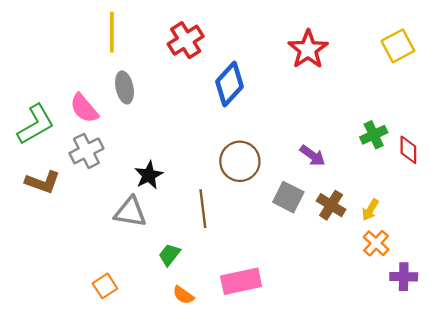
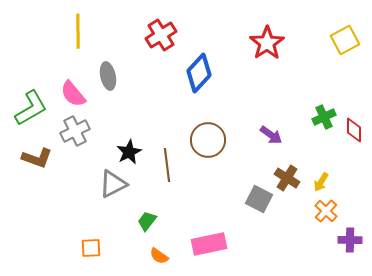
yellow line: (112, 32) -> (78, 31), moved
gray square: (288, 197) -> (259, 199), moved
brown line: (203, 209) -> (167, 165), moved
gray triangle: (130, 212) -> (113, 184), turned -36
orange square: (105, 286) -> (91, 248), turned 30

